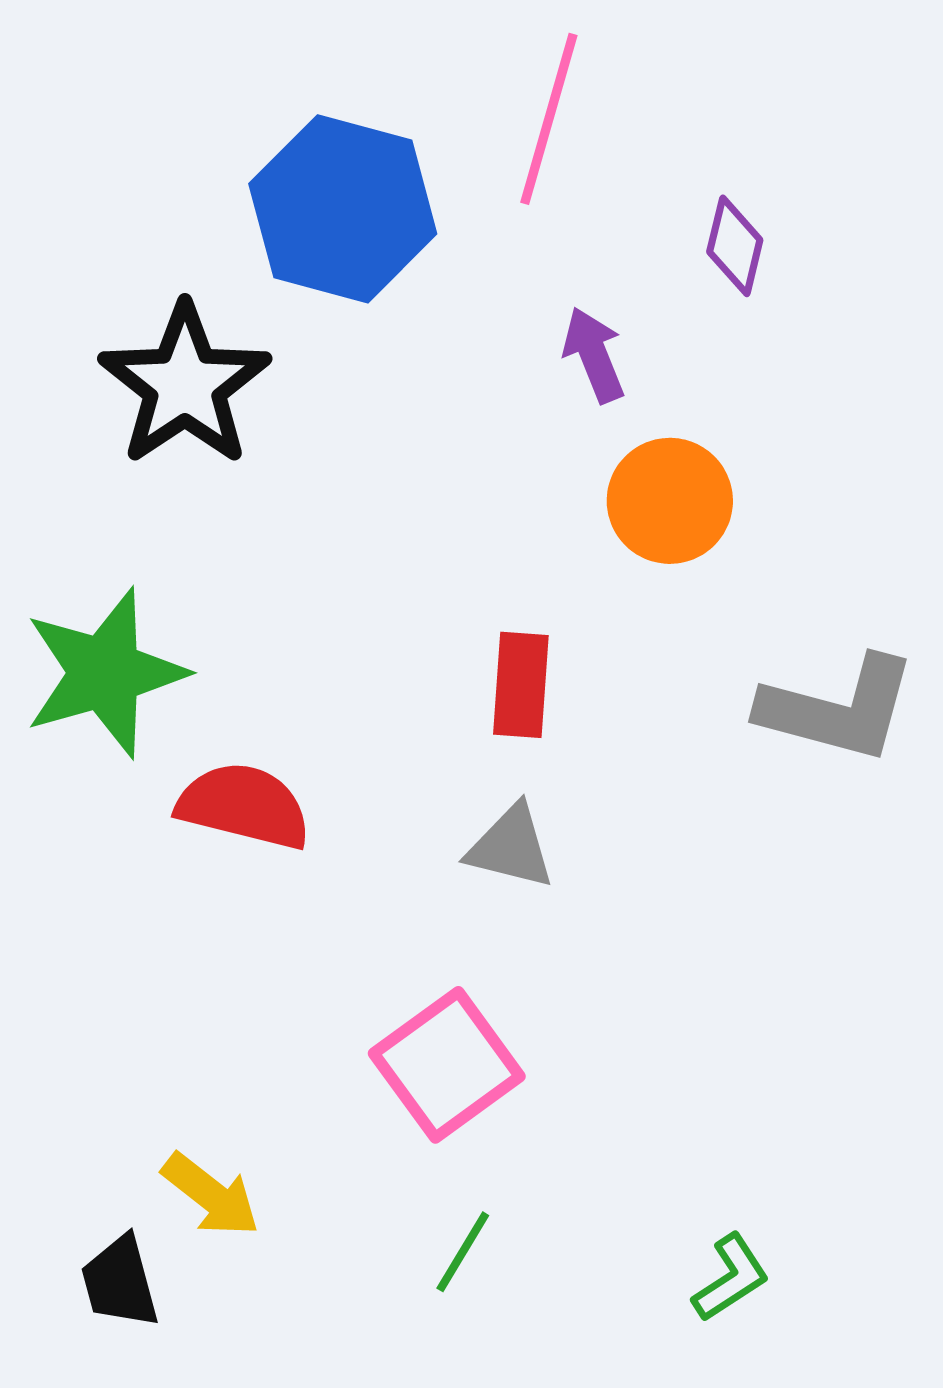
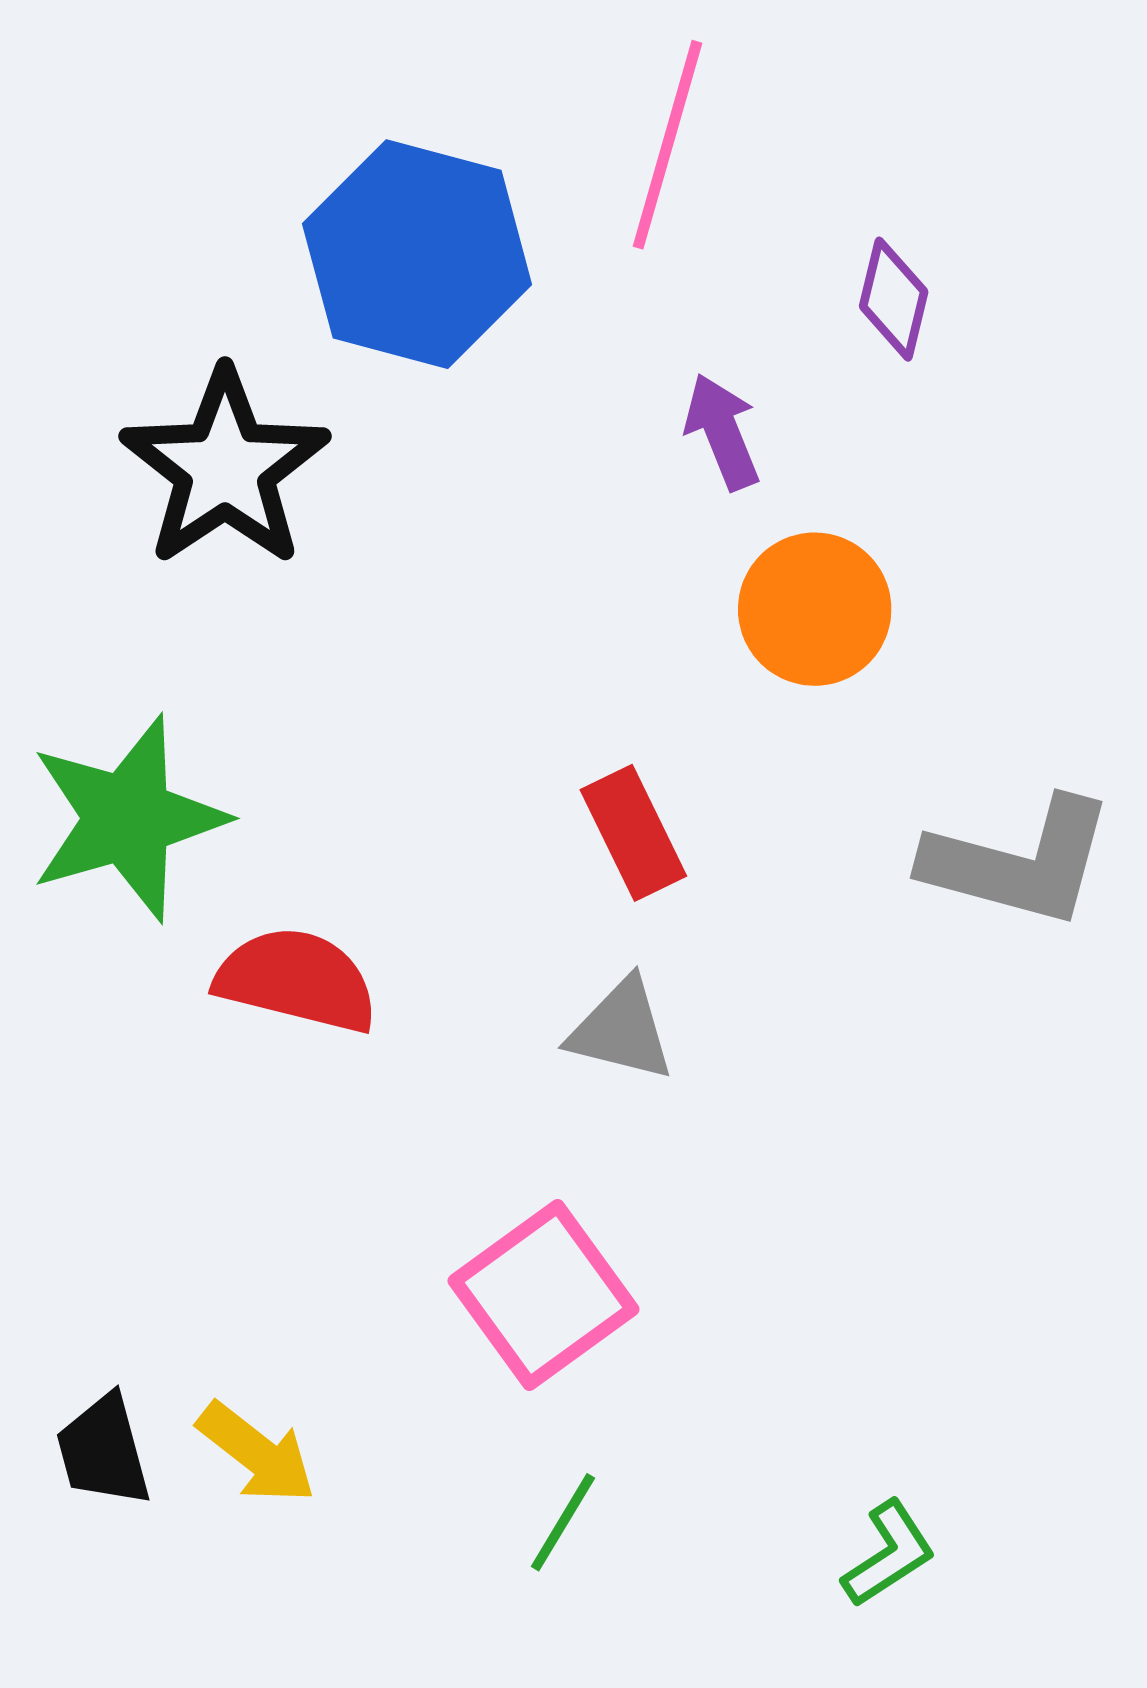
red rectangle: (521, 685) -> (633, 833), turned -30
black trapezoid: (120, 1282) -> (103, 1451), moved

